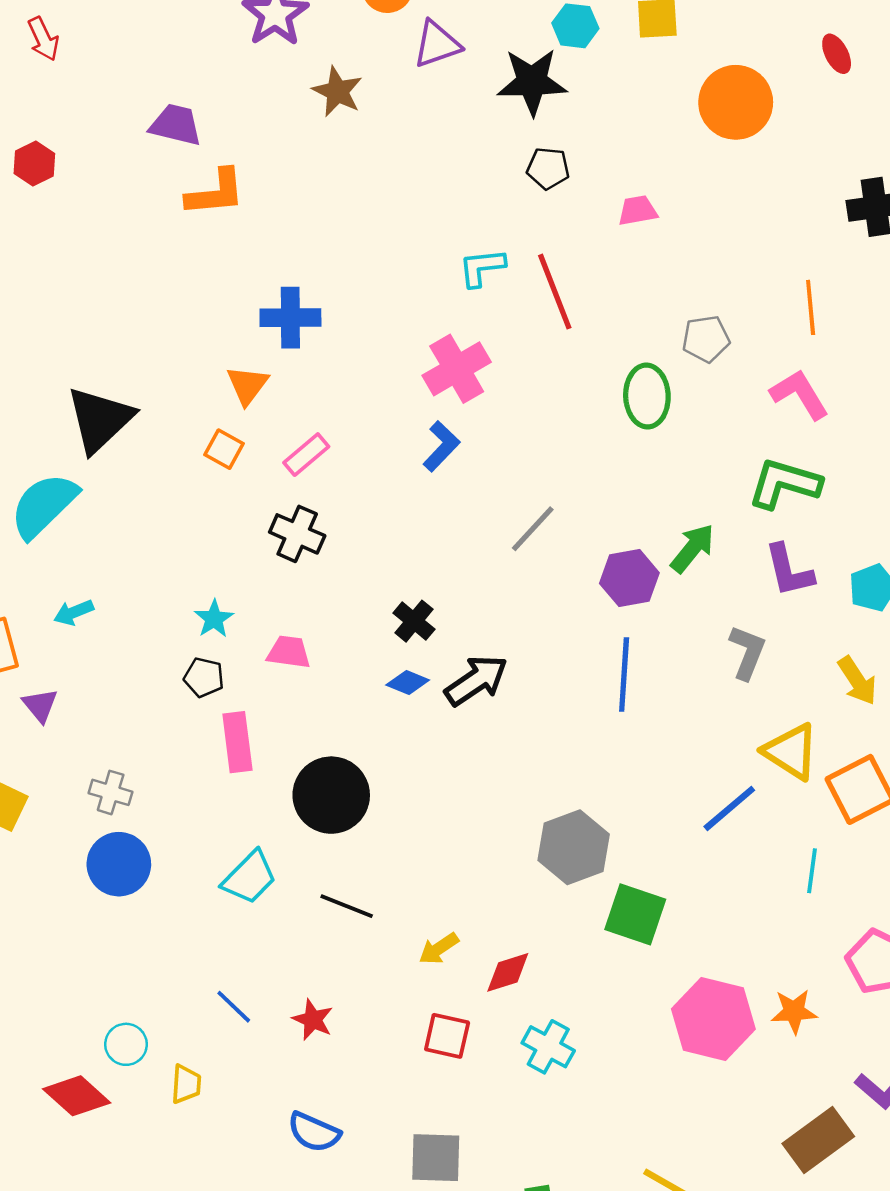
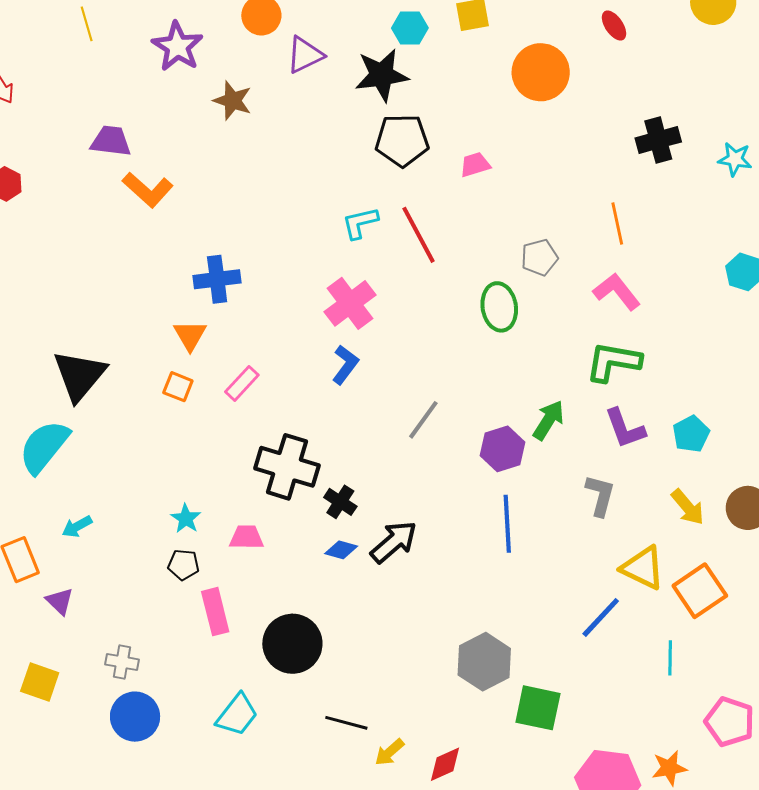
black pentagon: (548, 168) -> (402, 140), size x1.6
orange L-shape: (215, 193) -> (148, 190), turned 54
black cross: (297, 534) -> (287, 467), moved, size x1.5
black line: (347, 906) -> (346, 723), moved

